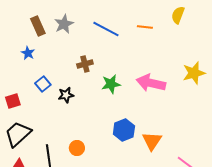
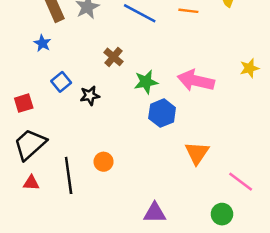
brown cross: (85, 64) -> (113, 57), turned -35
yellow star: (194, 73) -> (249, 68), size x0.7
blue hexagon: (124, 130) -> (162, 113), moved

